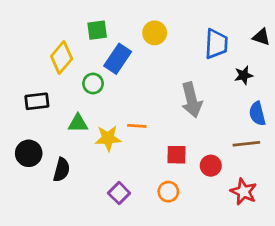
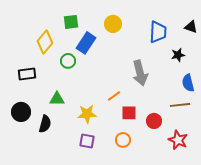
green triangle: (78, 123) -> (57, 99), moved
orange line: (137, 126) -> (114, 96), moved, turned -40
yellow star: (108, 138) -> (87, 114), moved
purple square: (119, 193) -> (87, 141), turned -35

